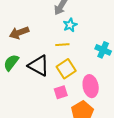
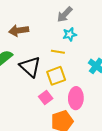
pink square: (61, 92) -> (46, 97), turned -32

